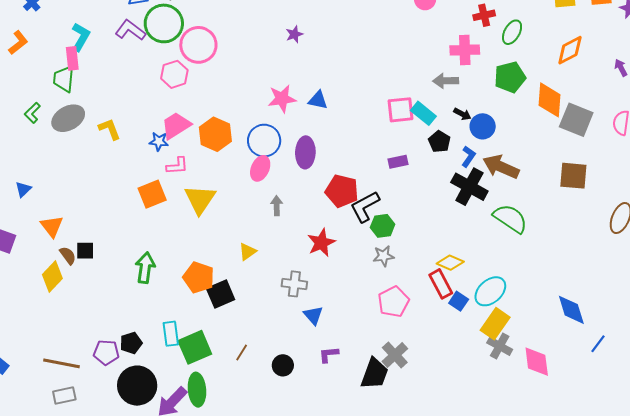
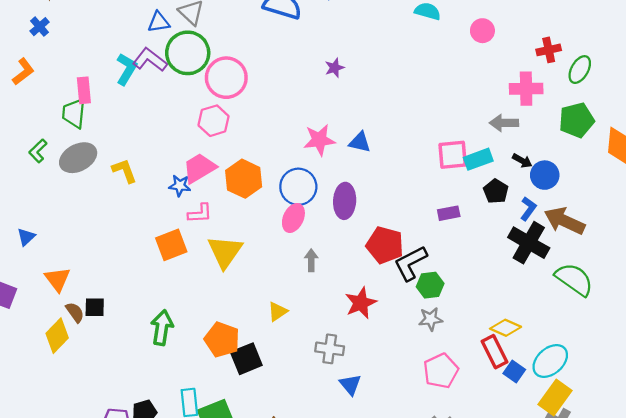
cyan L-shape: (81, 37) -> (126, 69), moved
pink hexagon: (174, 74) -> (214, 121), moved
cyan rectangle: (423, 113) -> (478, 159), turned -60

